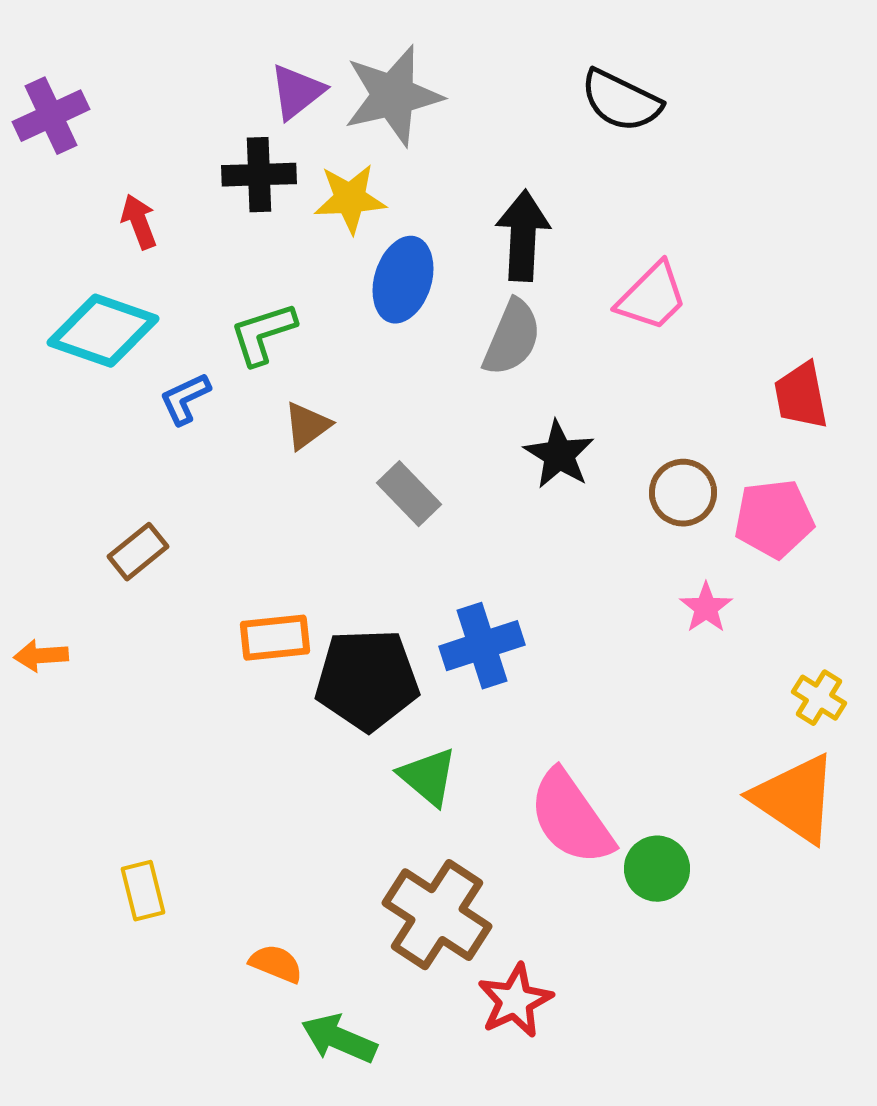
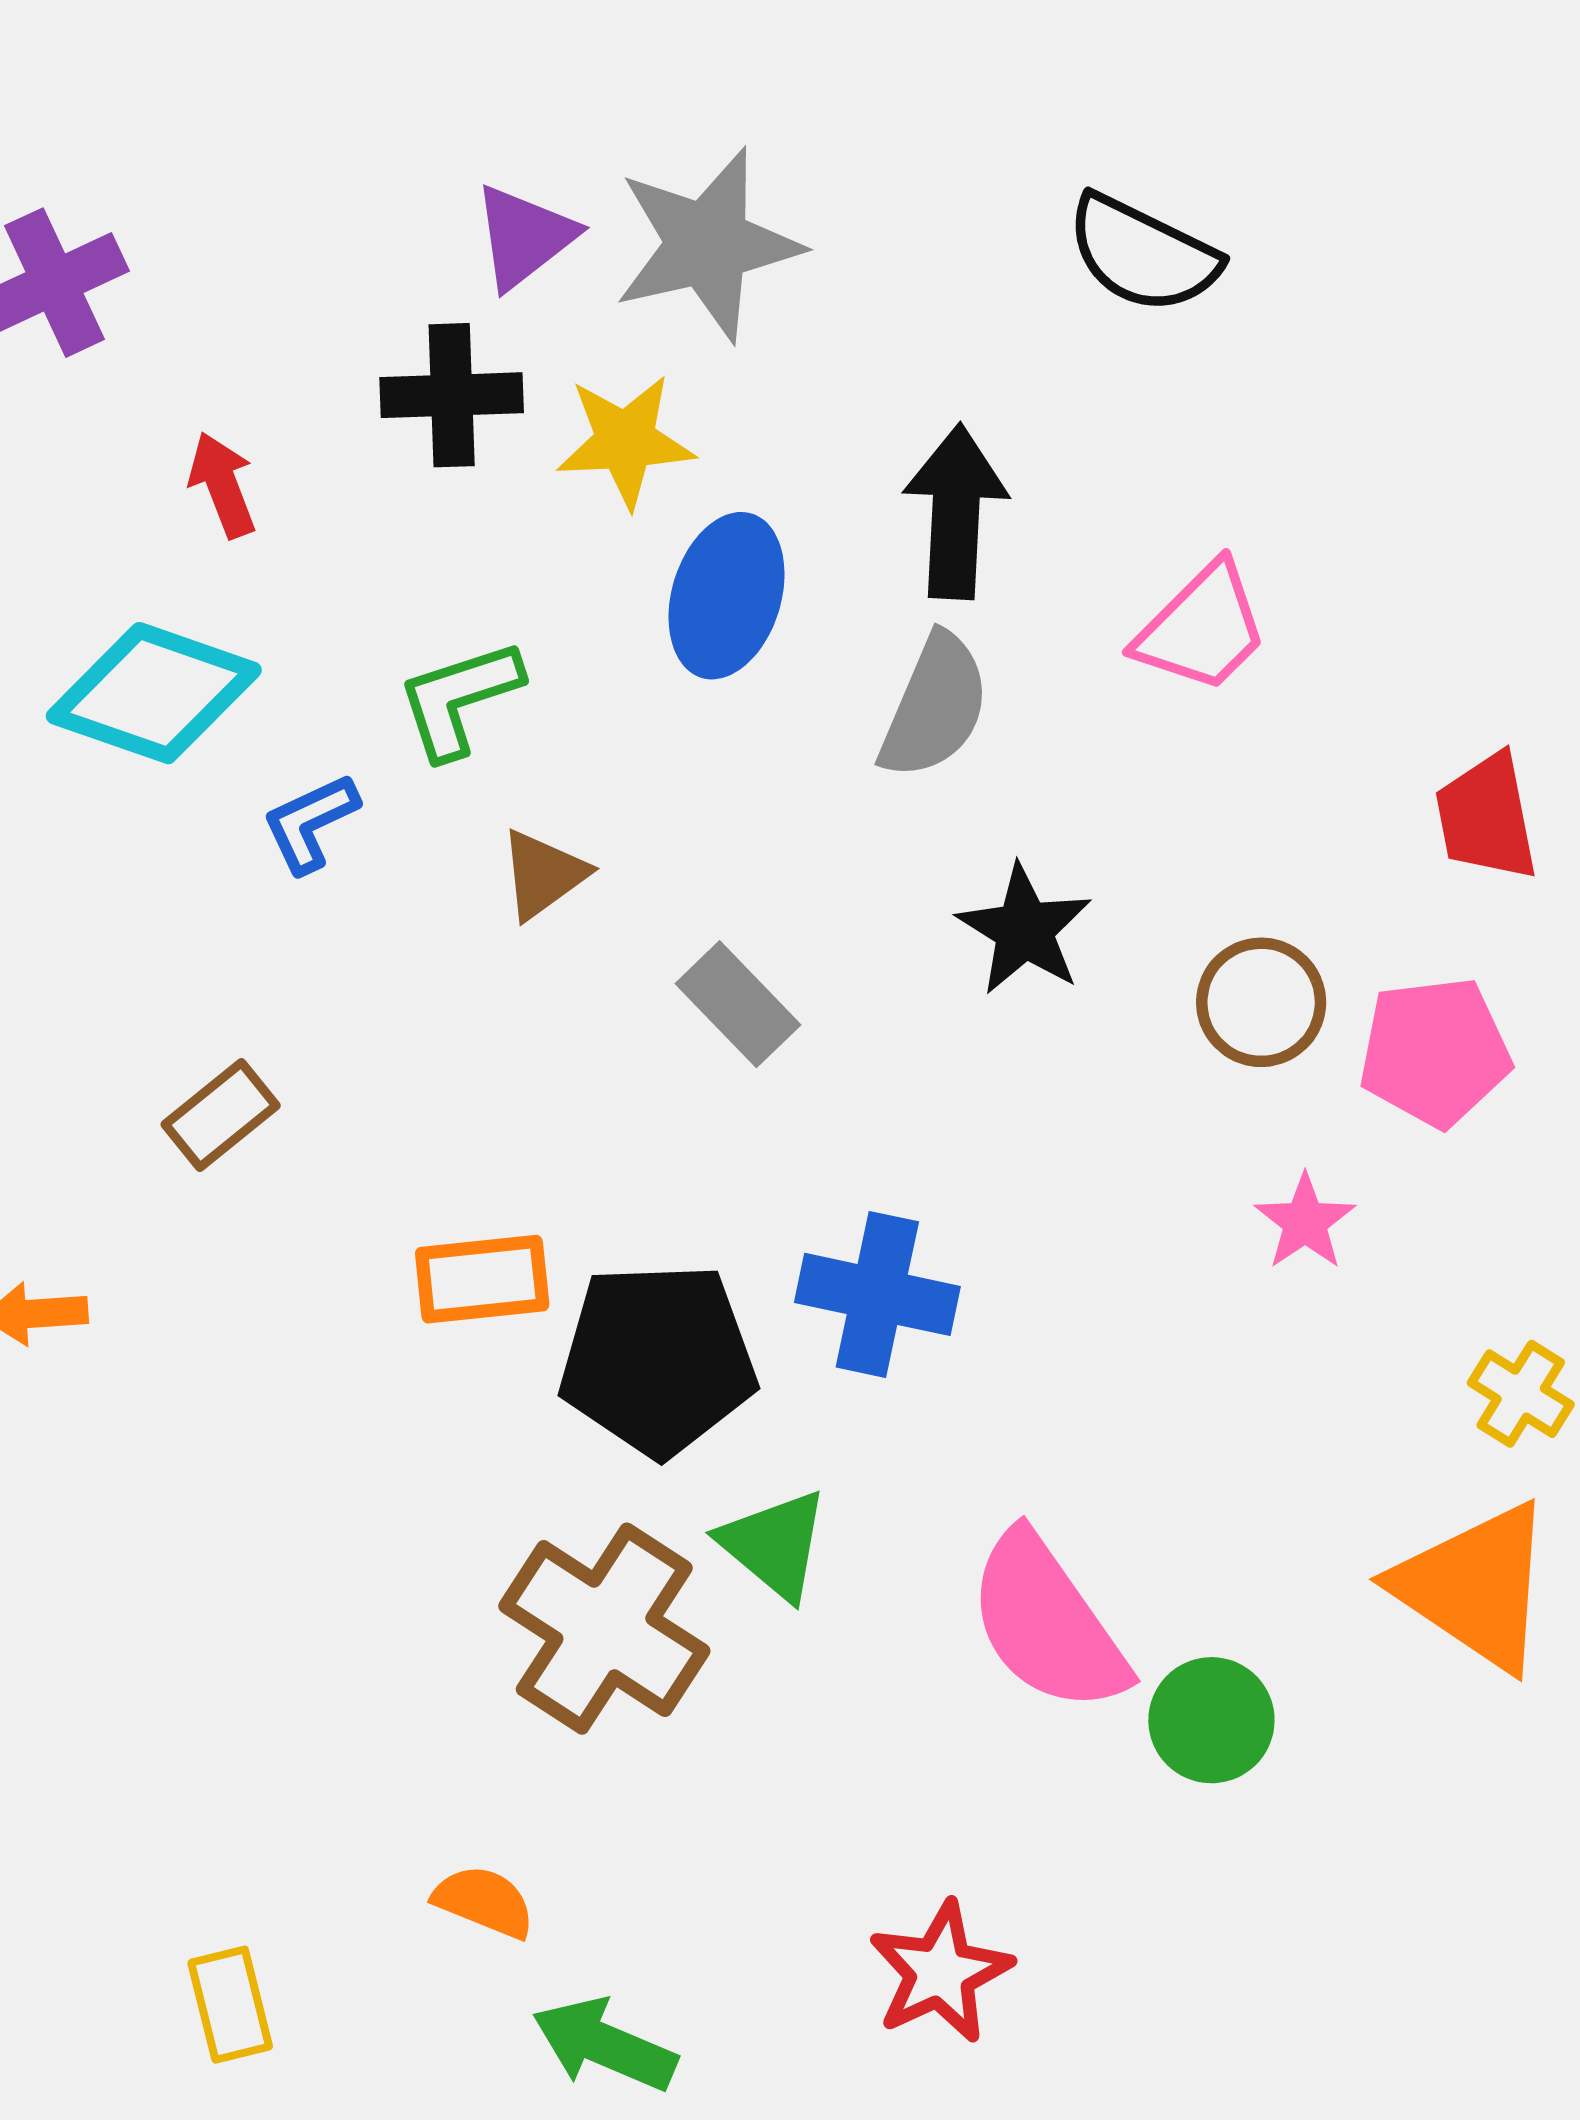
blue cross: (482, 646) -> (877, 1294), turned 30
yellow rectangle: (143, 891) -> (230, 2005), moved
brown cross: (437, 915) -> (604, 1629), moved

